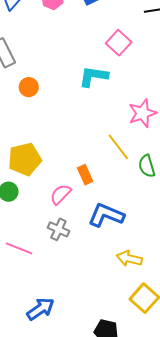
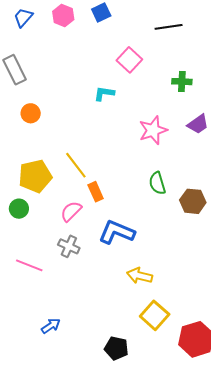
cyan L-shape: (93, 76) -> (104, 93), size x0.7
orange circle: (29, 87) -> (31, 113), moved
yellow line: (118, 147) -> (76, 165), moved
blue arrow: (41, 309) -> (51, 326), size x0.7

